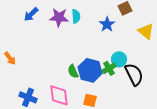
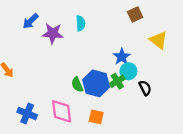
purple star: (59, 17) -> (53, 33), moved
blue star: (107, 24) -> (122, 57), moved
black semicircle: (134, 74) -> (145, 88), size x0.6

